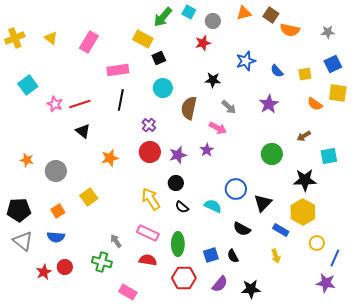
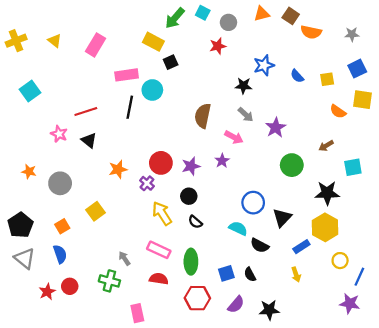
black star: (213, 80) -> (243, 86), moved
cyan circle: (163, 88) -> (152, 90), moved
pink star: (55, 104) -> (59, 134), moved
purple star: (269, 104) -> (276, 128), moved
purple cross: (149, 125) -> (147, 183), moved
cyan semicircle: (213, 206) -> (238, 228), moved
black pentagon: (19, 210) -> (20, 225), turned -30
blue rectangle: (281, 230) -> (301, 247), turned -63
blue semicircle: (56, 237) -> (60, 254), turned -114
pink rectangle: (128, 292) -> (137, 313), turned 48

